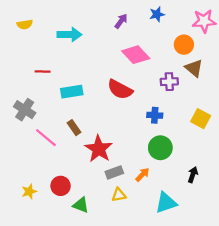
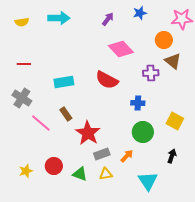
cyan arrow: (70, 35) -> (59, 18), moved
red line: (43, 72) -> (24, 64), moved
yellow square: (201, 119) -> (175, 121), moved
cyan triangle: (166, 203) -> (148, 181), turned -45
green triangle: (81, 205) -> (80, 174), moved

